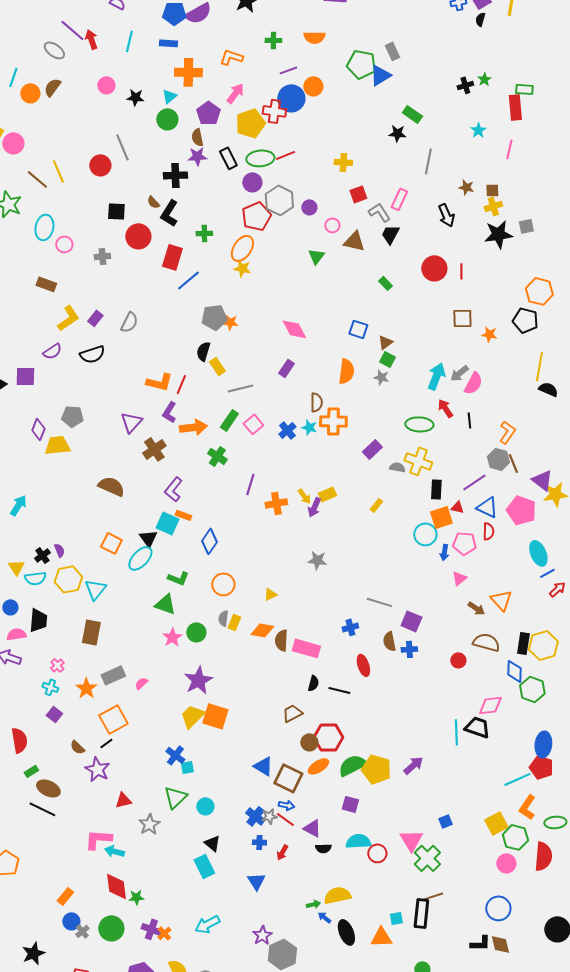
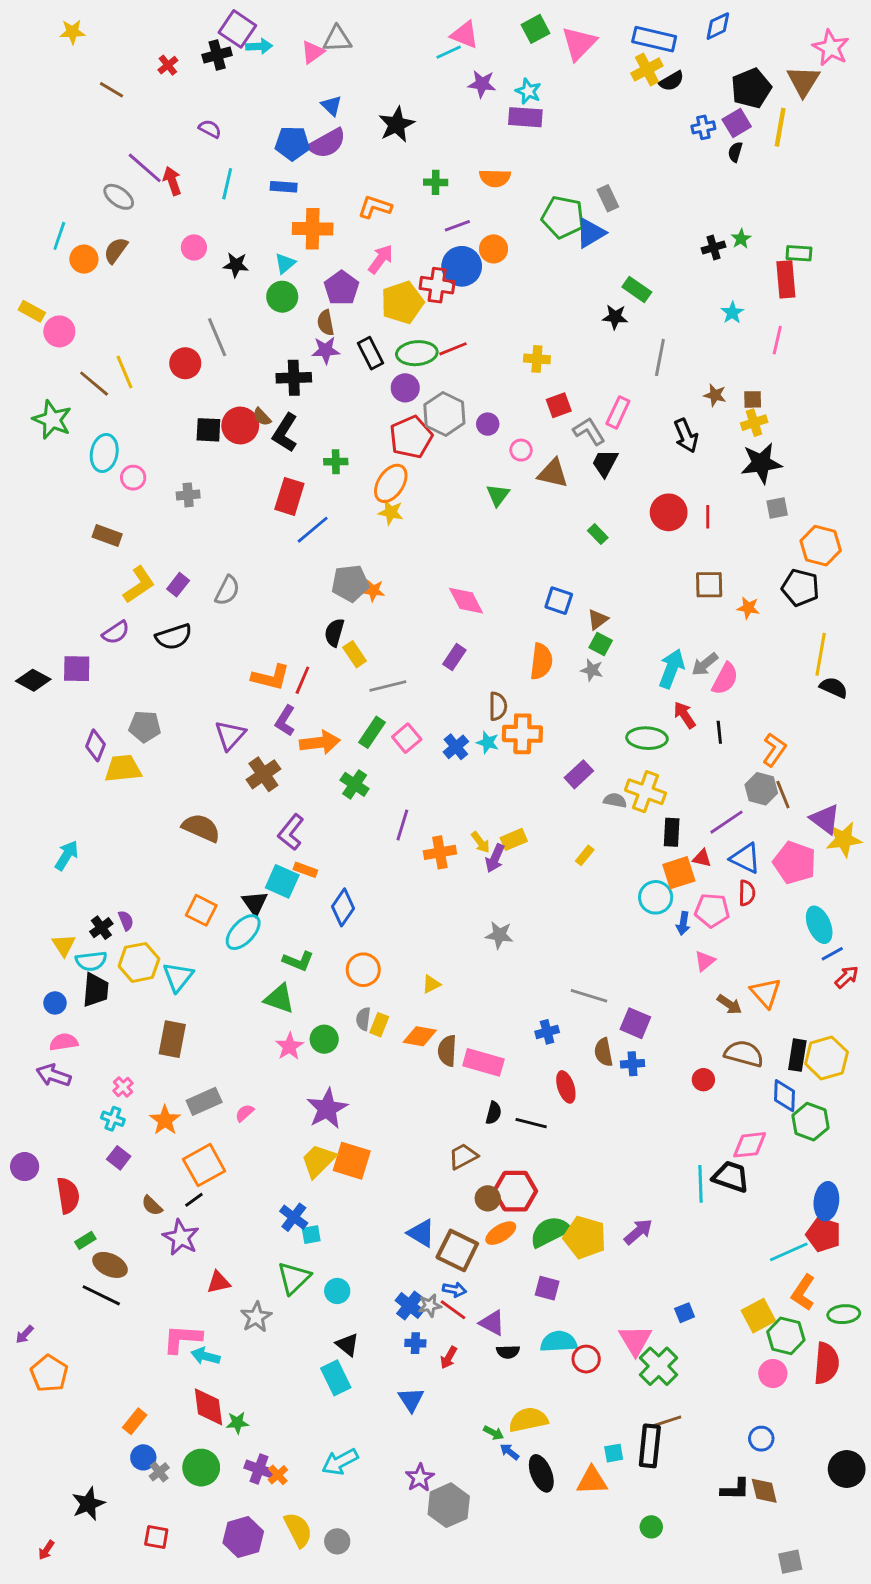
gray square: (526, 226) -> (777, 508), moved
red circle: (138, 236) -> (240, 426), moved
black trapezoid: (38, 620) -> (96, 990), moved
green arrow: (313, 904) -> (494, 1433), turned 40
blue circle: (498, 908) -> (761, 1439), size x0.7

